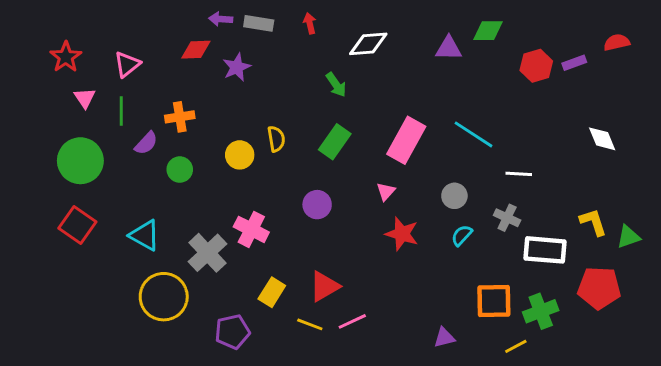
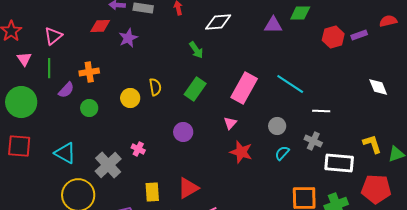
red square: (77, 225) -> (19, 146), turned -30
pink cross: (251, 229) -> (138, 149), size x0.6
yellow rectangle: (272, 292) -> (152, 192), turned -36

